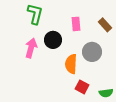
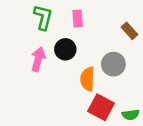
pink rectangle: (76, 24) -> (78, 18), moved
red square: (82, 87) -> (101, 107), size x1.5

